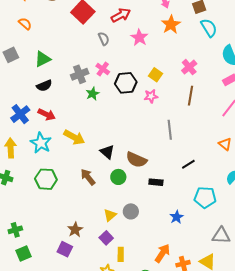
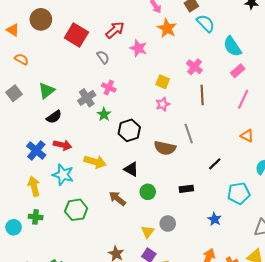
black hexagon: (126, 83) -> (129, 130), moved
brown semicircle: (136, 160) -> (165, 148), moved

